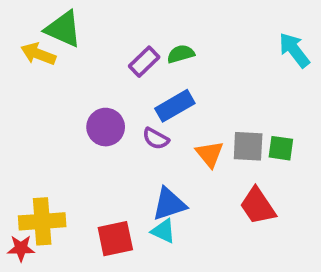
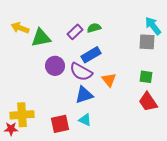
green triangle: (63, 29) -> (41, 38), moved, turned -35
purple semicircle: (156, 139) -> (81, 72), size x1.6
gray square: (248, 146) -> (147, 42), moved
blue triangle: (169, 204) -> (84, 95), moved
red trapezoid: (258, 206) -> (148, 102), moved

